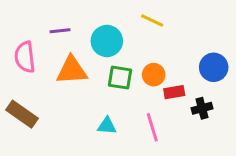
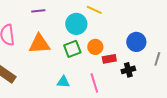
purple line: (60, 31) -> (38, 11), moved
cyan circle: (107, 41) -> (76, 24), moved
green square: (120, 78) -> (72, 49), turned -30

